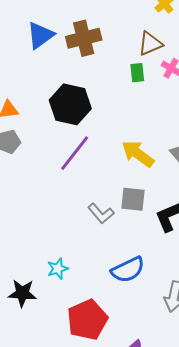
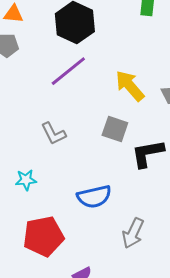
gray L-shape: (101, 213) -> (53, 134), moved

